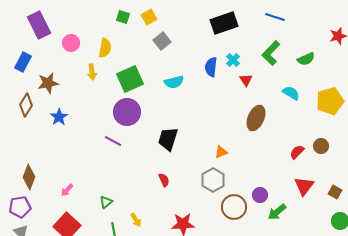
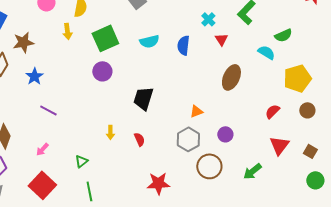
green semicircle: (306, 59) -> (283, 35), moved
blue semicircle: (211, 67) -> (183, 45), moved
yellow pentagon: (330, 101) -> (297, 78), moved
purple circle: (127, 112) -> (102, 71), size x0.7
purple line: (113, 141) -> (48, 110), moved
brown circle: (321, 146) -> (307, 110), moved
purple circle: (260, 195) -> (225, 134), moved
yellow arrow: (136, 220) -> (110, 132), moved, turned 32

